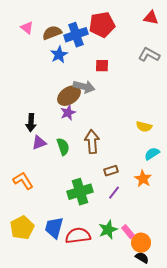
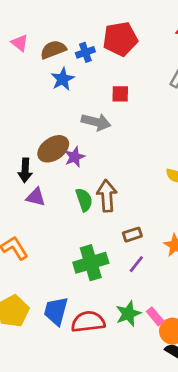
blue cross: (76, 35) -> (85, 52), size x0.6
brown ellipse: (69, 96) -> (53, 149), moved
purple triangle: (39, 143) -> (36, 197), turned 35
green semicircle: (63, 147) -> (84, 200), moved

